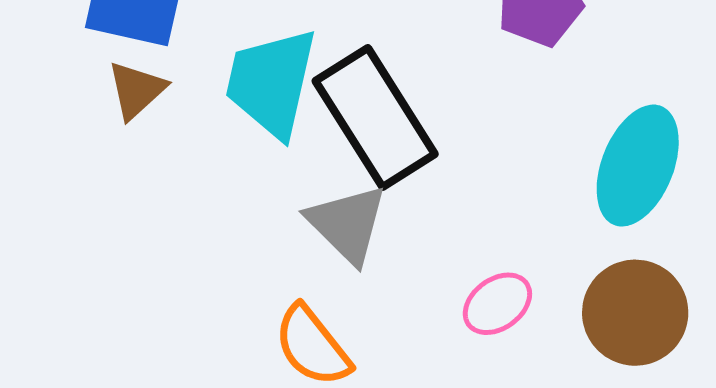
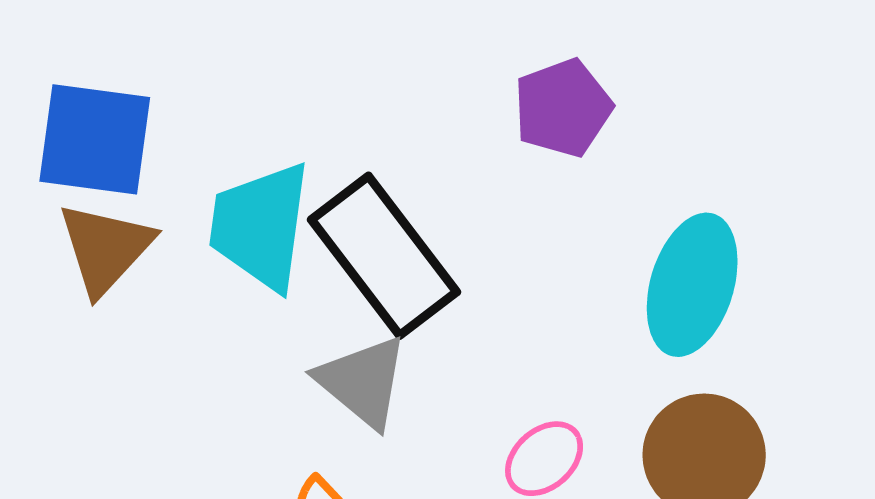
brown triangle: (136, 90) -> (105, 248), size x1.4

